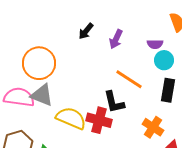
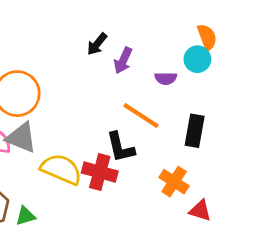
black arrow: (86, 31) -> (97, 44), moved
purple semicircle: (155, 44) -> (166, 78), moved
cyan circle: (164, 60) -> (197, 59), moved

